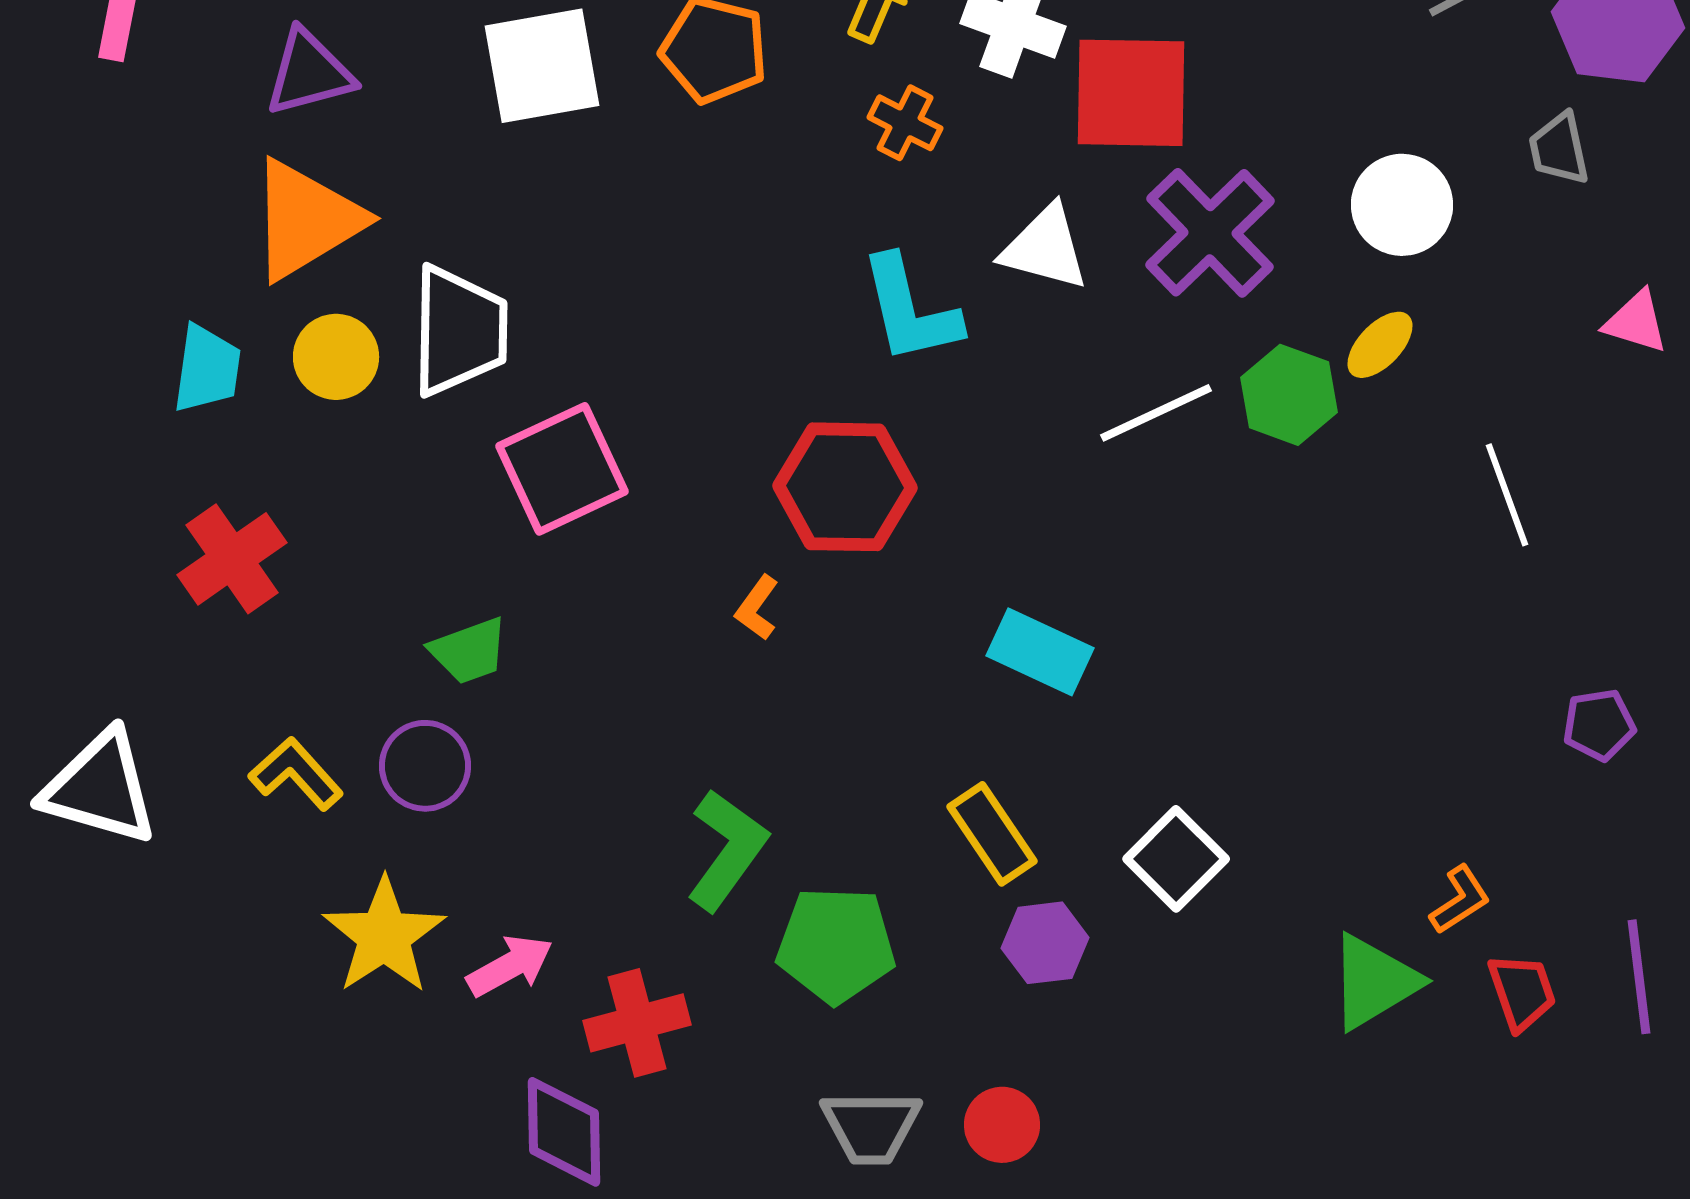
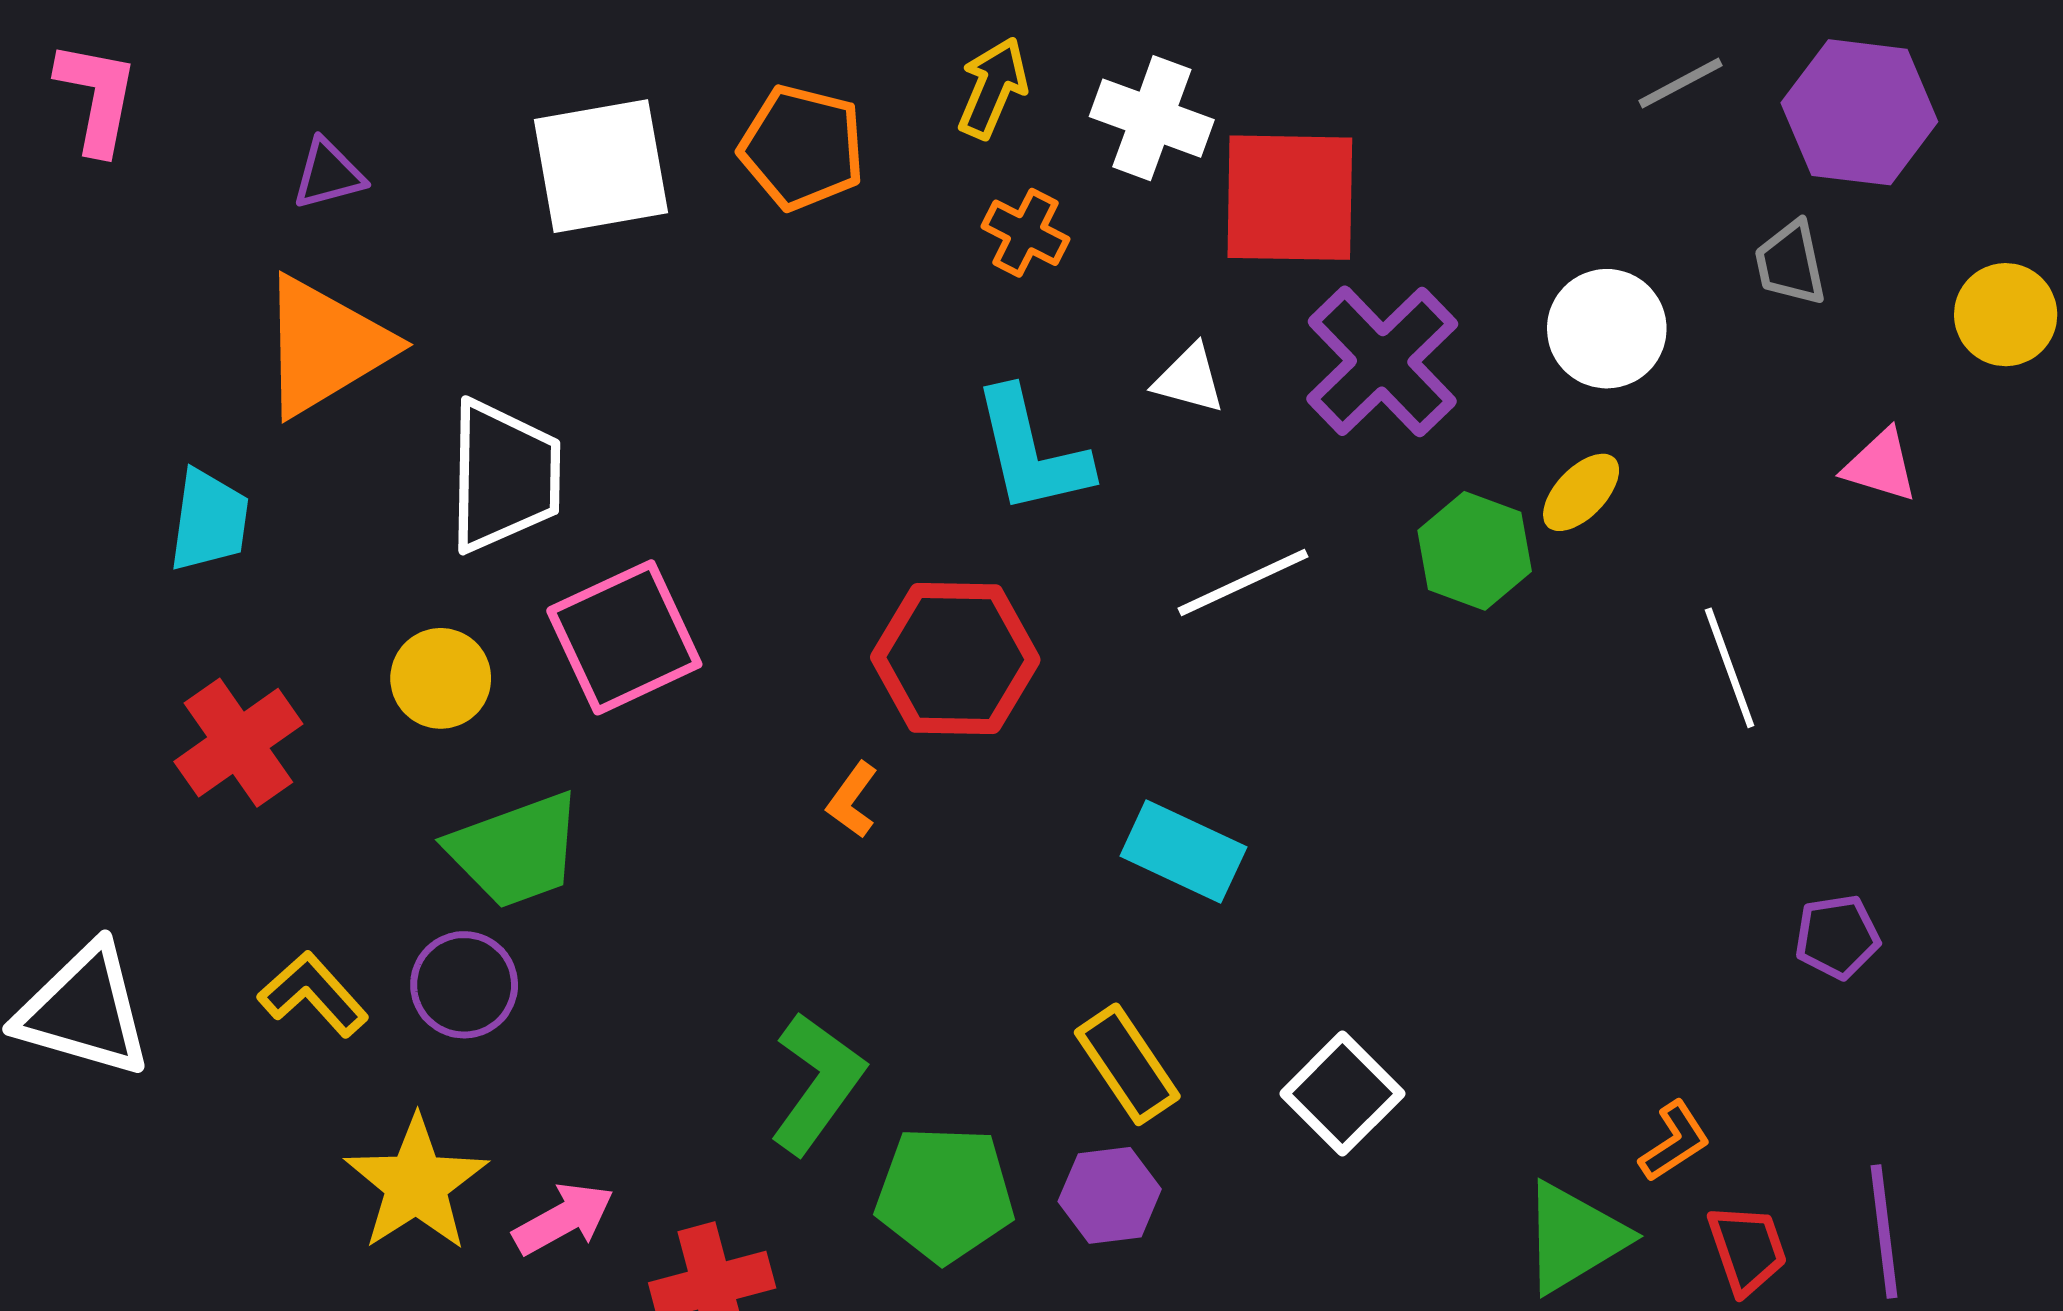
purple triangle: (309, 73) -> (328, 174), size x0.7
white triangle: (1045, 248) -> (1189, 379), size x0.7
yellow circle: (336, 357) -> (441, 678), moved
white line: (1156, 413) -> (1243, 582), moved
green trapezoid: (469, 651) -> (516, 850), size x1.5
purple hexagon: (1045, 943) -> (1110, 1195), moved

